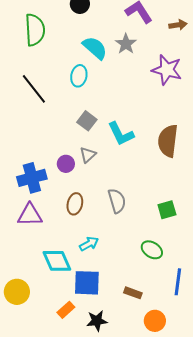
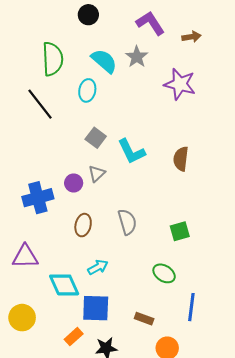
green semicircle: (35, 30) -> (53, 59), moved
brown semicircle: (168, 141) -> (181, 159), size x0.7
purple triangle: (30, 215) -> (25, 257), moved

